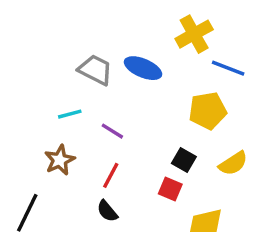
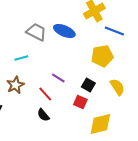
purple line: (112, 131) -> (58, 78), moved
yellow semicircle: (233, 163) -> (117, 87), turned -90
red line: (111, 175) -> (45, 94), turned -70

